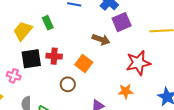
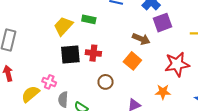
green rectangle: (48, 23) -> (89, 19), turned -56
orange square: (84, 64) -> (132, 61), moved
pink cross: (14, 76) -> (49, 82), moved

